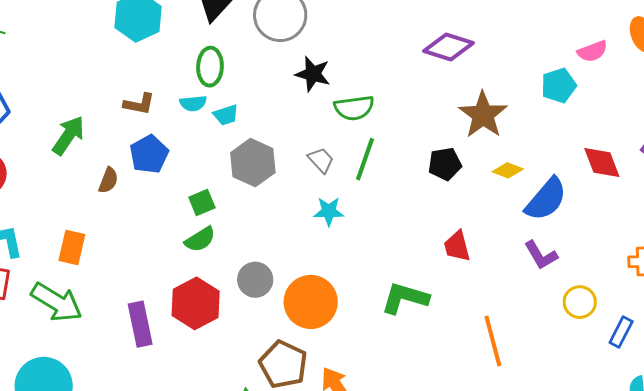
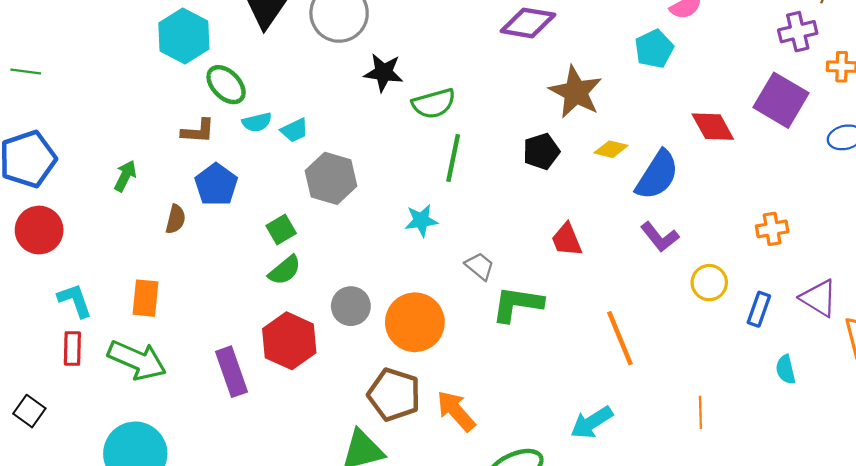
green ellipse: (210, 67) -> (226, 85), moved, turned -39
green arrow: (68, 135) -> (125, 176), size x0.7
gray trapezoid: (321, 160) -> (480, 266), moved

